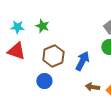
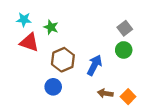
cyan star: (17, 27) -> (24, 20), moved
red triangle: (16, 51) -> (29, 42), moved

